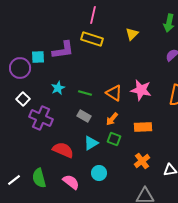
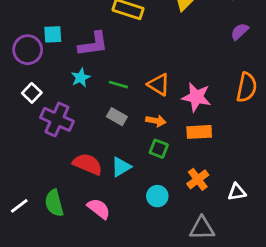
purple L-shape: (63, 50) -> (93, 44), moved
pink star: (141, 90) -> (196, 97), moved
orange arrow: (112, 119) -> (156, 121), turned -120
cyan triangle: (91, 143) -> (121, 167), moved
cyan circle: (99, 173) -> (157, 196), moved

